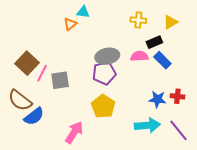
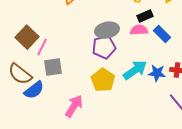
black rectangle: (154, 42) -> (145, 16), moved
gray square: (60, 80) -> (53, 67), moved
cyan arrow: (147, 125) -> (135, 70), moved, turned -30

